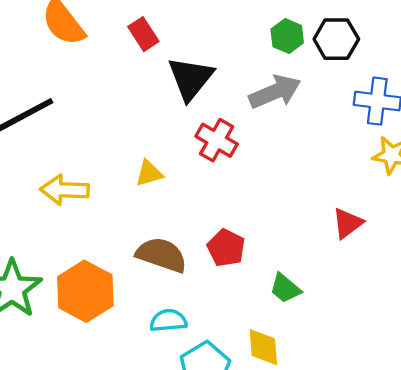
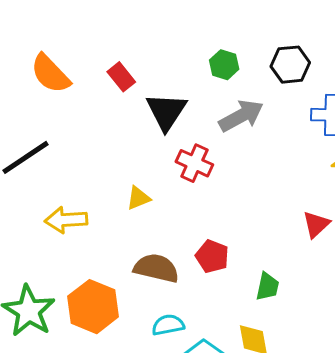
green hexagon: (287, 36) -> (224, 65), moved
green trapezoid: (285, 288) -> (267, 287), turned -112

